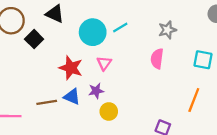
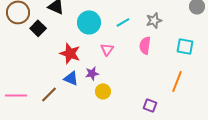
cyan line: (120, 28) -> (123, 22), moved
pink triangle: (104, 63) -> (107, 49), moved
brown line: (47, 102) -> (49, 94), moved, turned -36

